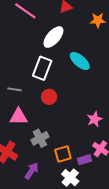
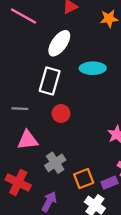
cyan ellipse: (80, 61) -> (93, 68), turned -35

